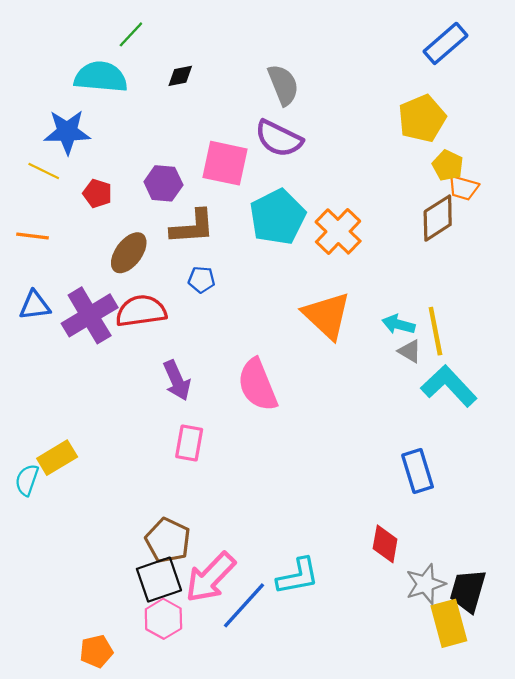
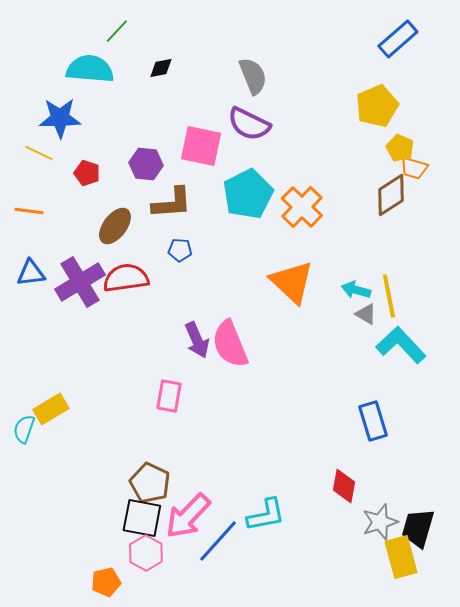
purple arrow: (177, 380) -> (197, 340), moved
black square: (159, 580) -> (142, 518), turned 30
orange pentagon: (96, 651) -> (106, 582), moved

